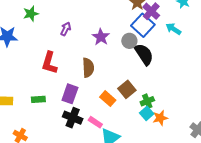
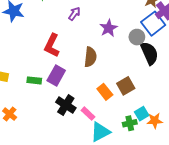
purple rectangle: (70, 94) -> (56, 76), moved
green cross: (147, 101) -> (130, 123), moved

